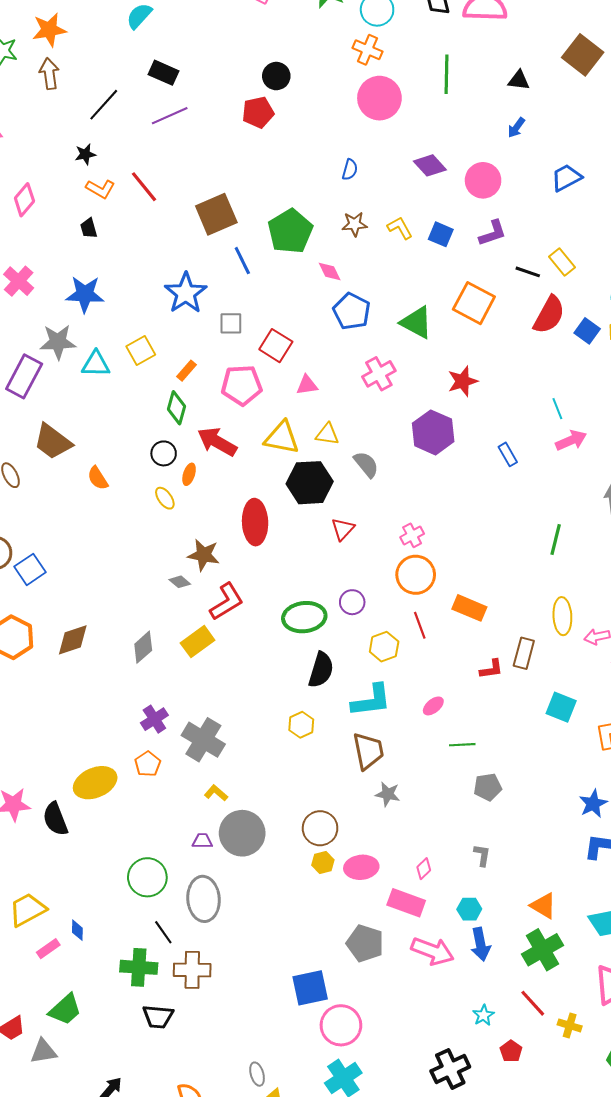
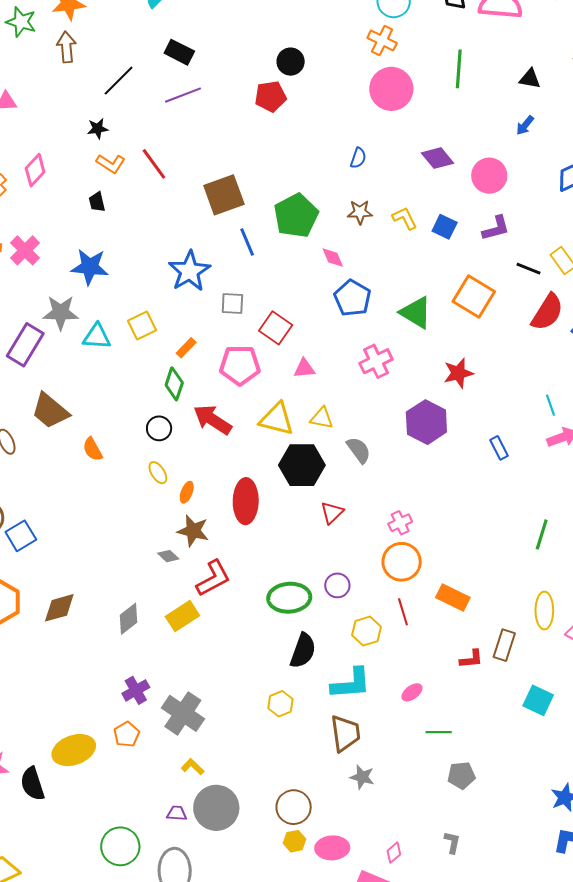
orange ellipse: (189, 474) -> (187, 492), moved

